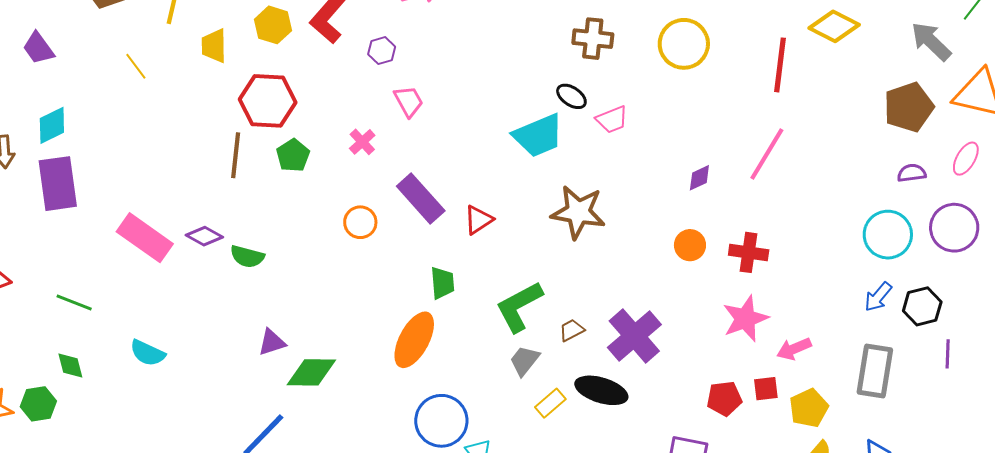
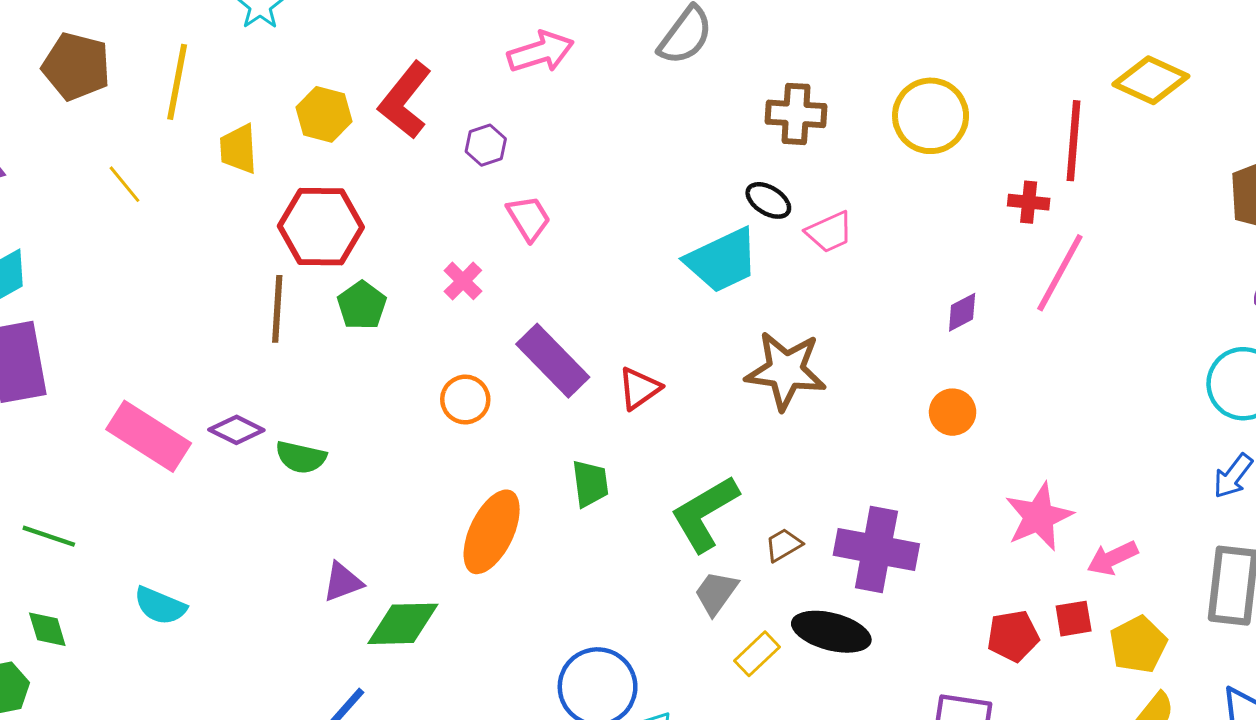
red cross: (749, 252) -> (1029, 202), moved, size x0.7
purple cross: (634, 336) -> (876, 549), turned -36
orange ellipse: (414, 340) -> (492, 532), moved

